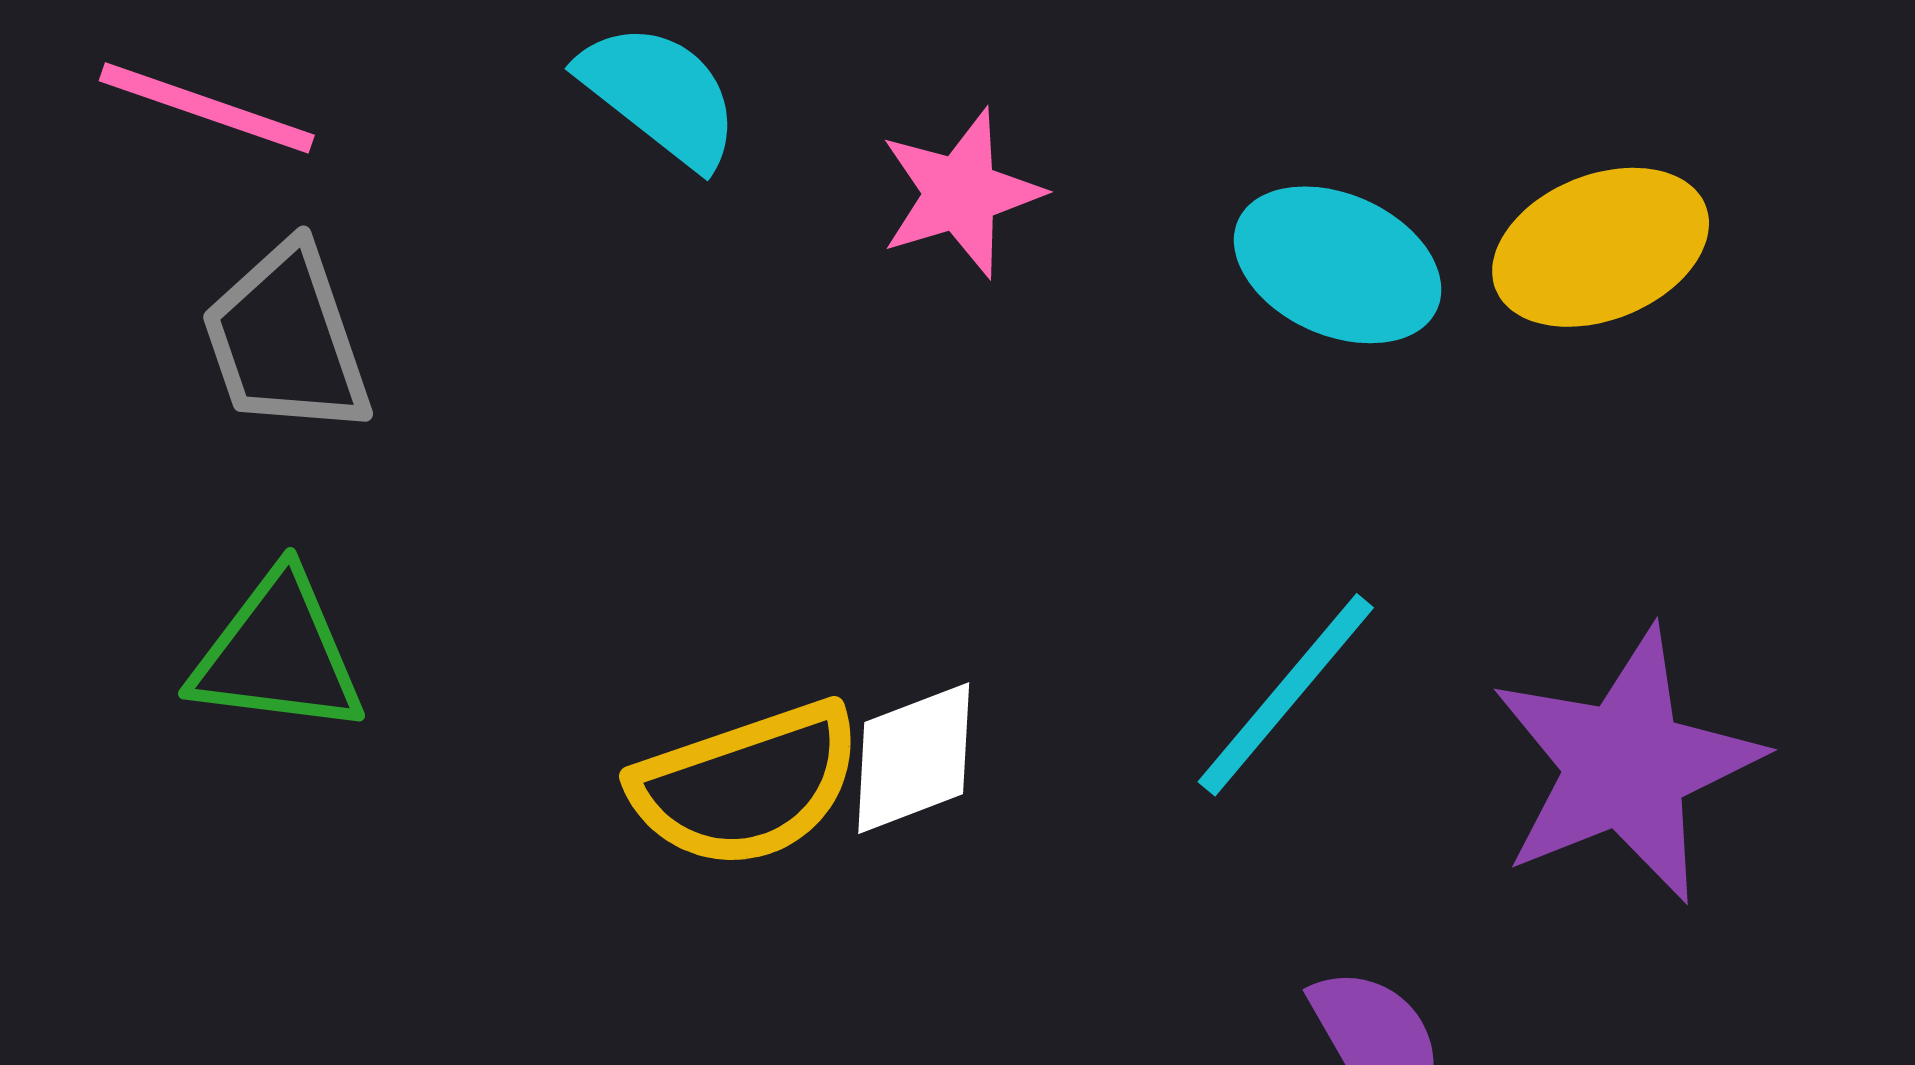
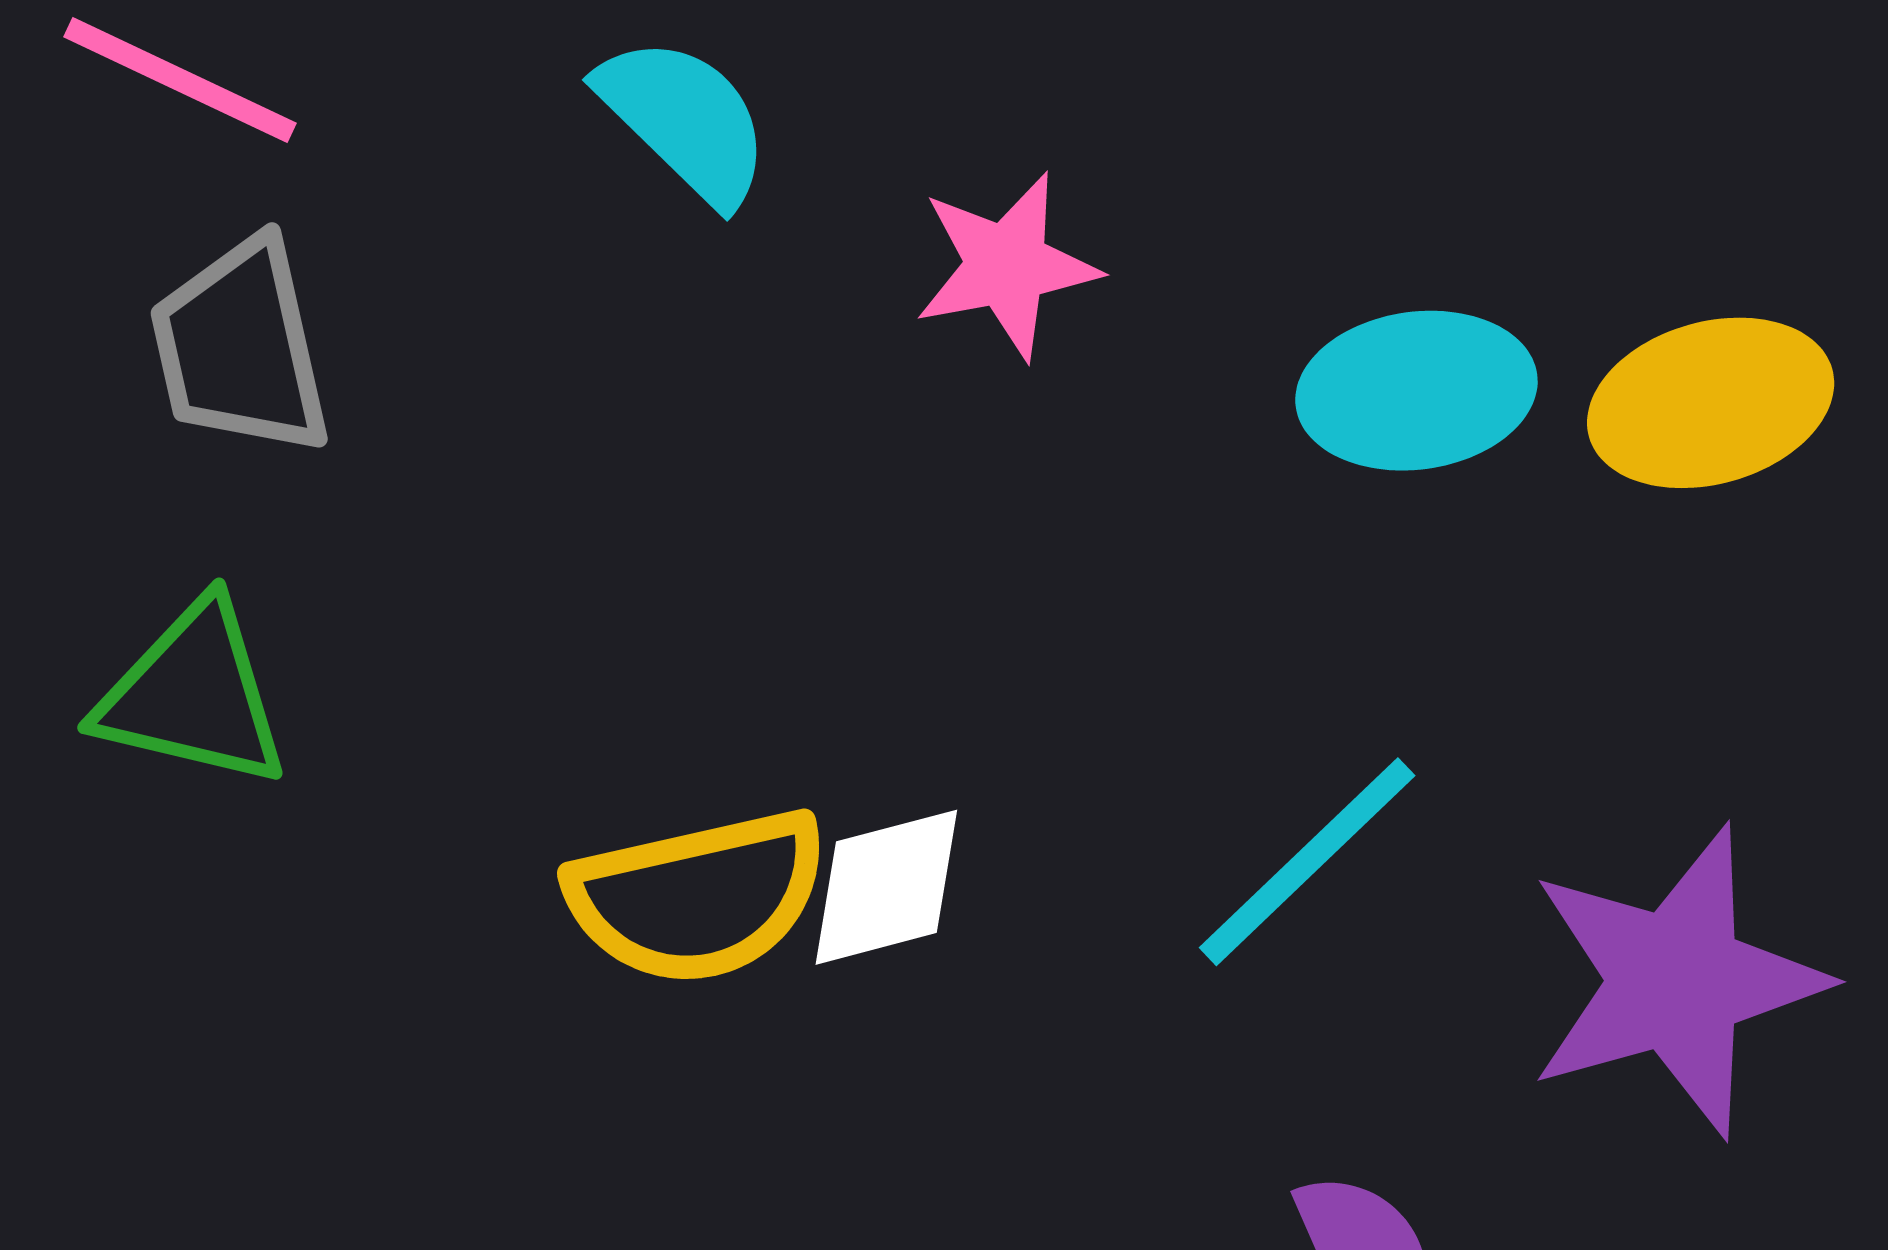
cyan ellipse: (1338, 265) -> (1416, 391), turned -38

